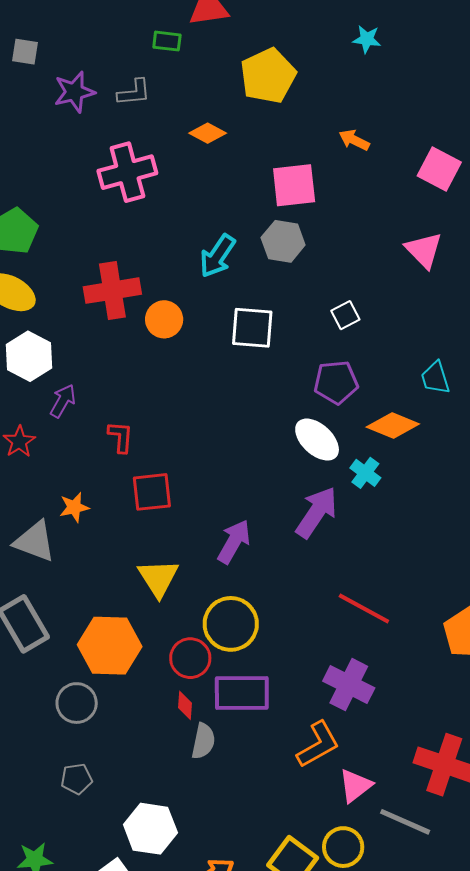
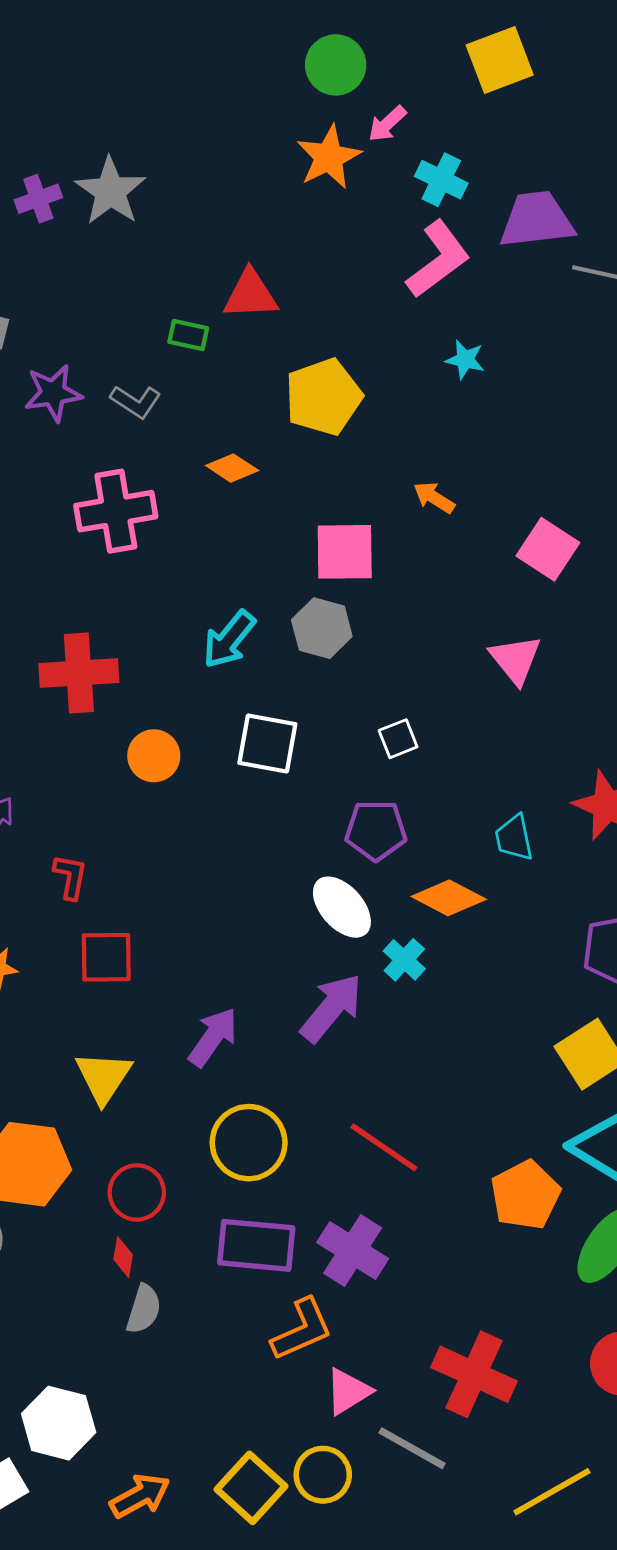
gray L-shape: (134, 92) -> (136, 402), turned 33
orange circle: (164, 319) -> (154, 756), moved
yellow circle: (231, 624) -> (249, 1143), moved
purple rectangle: (242, 693) -> (256, 1245), moved

